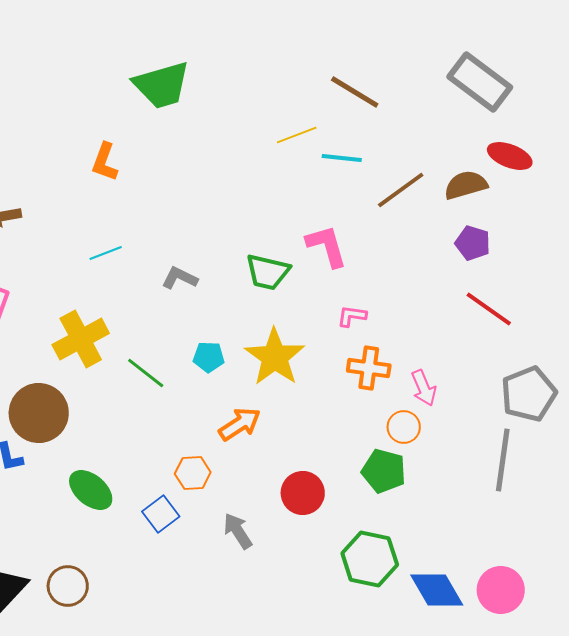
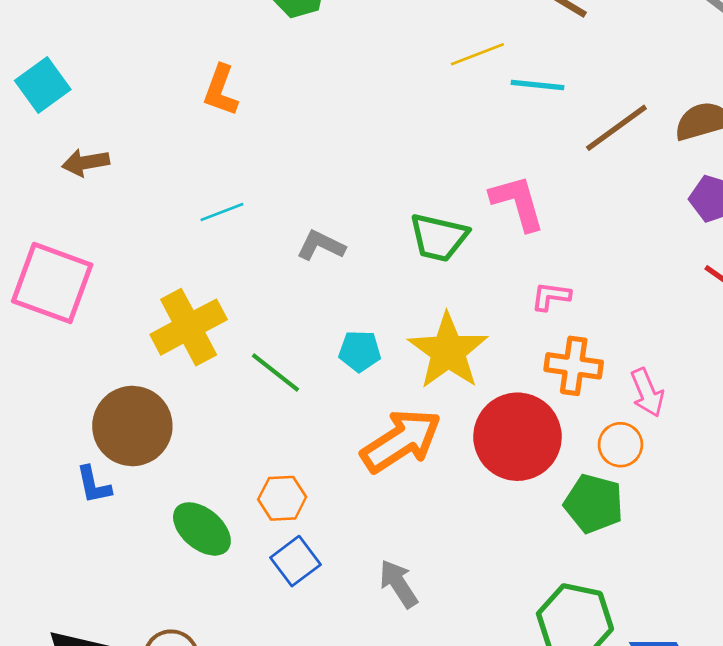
orange arrow: (240, 424) -> (401, 441), size x1.4
orange hexagon: (193, 473) -> (282, 498), moved
red circle: (303, 493) -> (517, 437), moved, size x1.5

